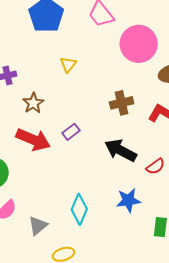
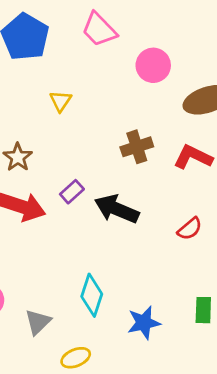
pink circle: (139, 44) -> (153, 65), size x0.7
black arrow: (121, 150) -> (117, 209), moved
blue star: (128, 200) -> (144, 323), moved

